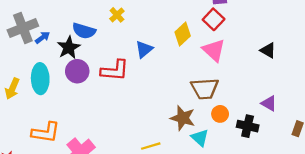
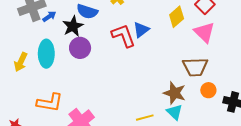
red L-shape: (115, 70) -> (123, 36), moved, turned -116
cyan triangle: (200, 138) -> (175, 112), moved

